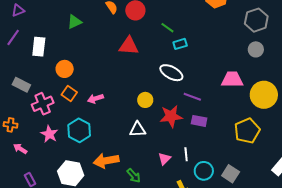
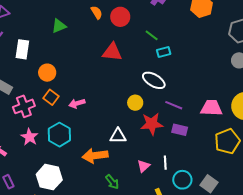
pink trapezoid: (232, 79) -> (211, 108), moved
yellow circle: (145, 100) -> (135, 103), moved
orange arrow: (106, 161) -> (95, 156), moved

